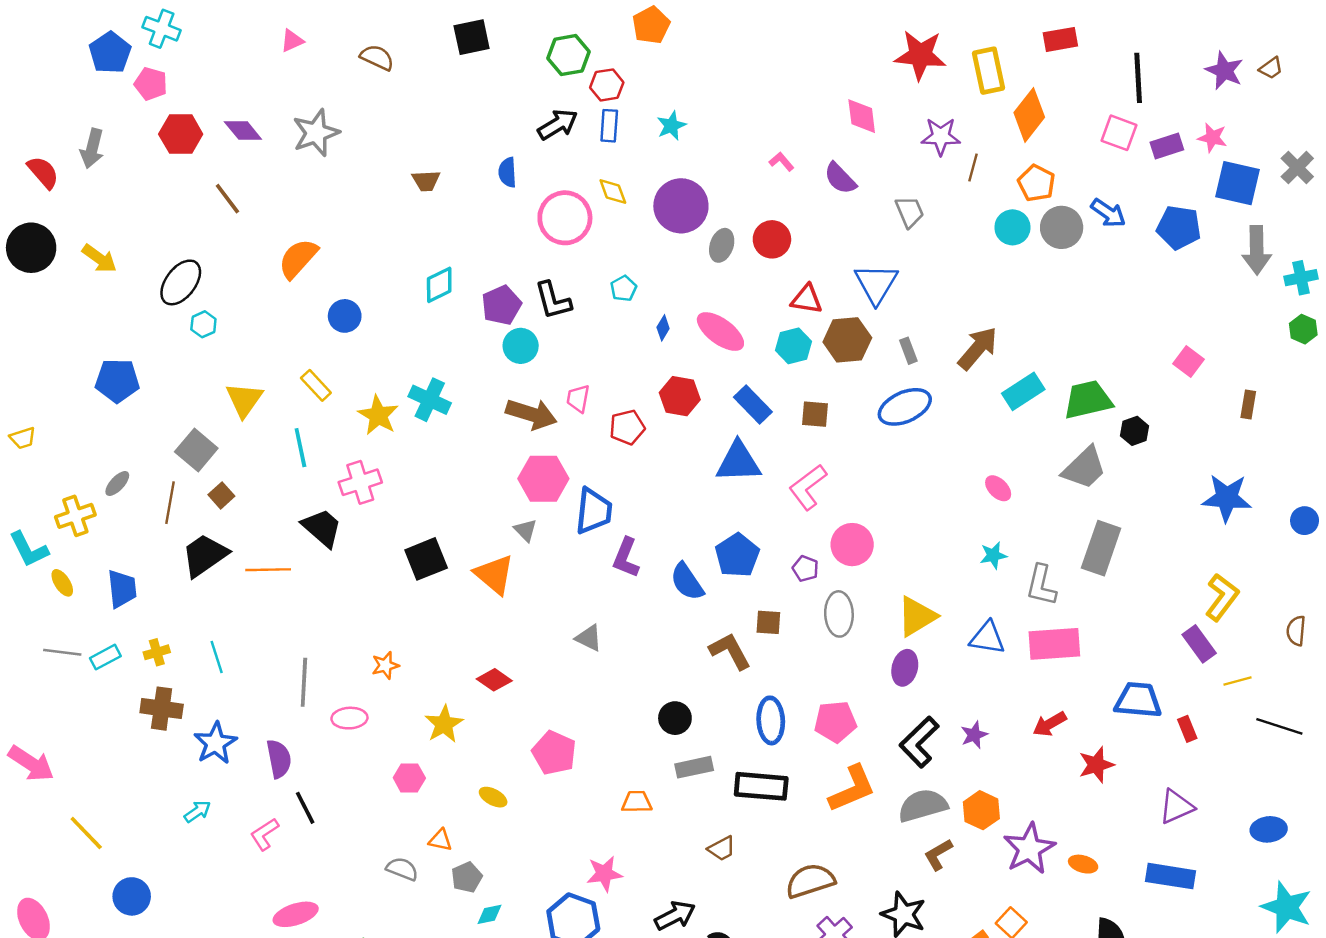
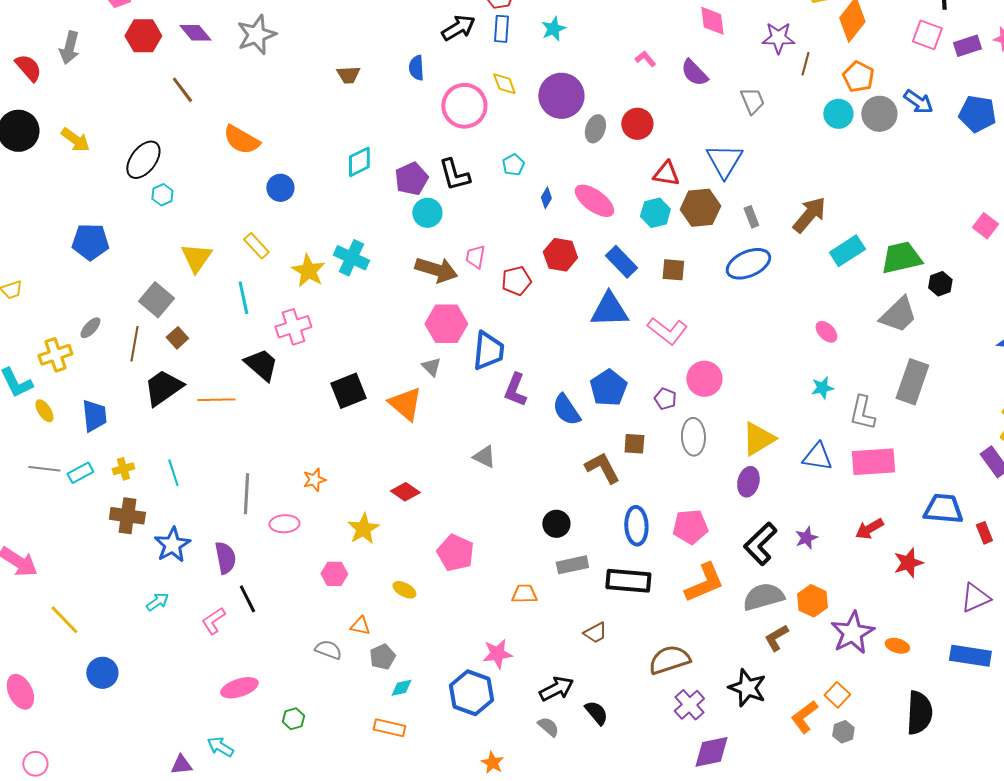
orange semicircle: (298, 259) -> (241, 140), turned -102
pink L-shape: (808, 487) -> (667, 331), turned -105

